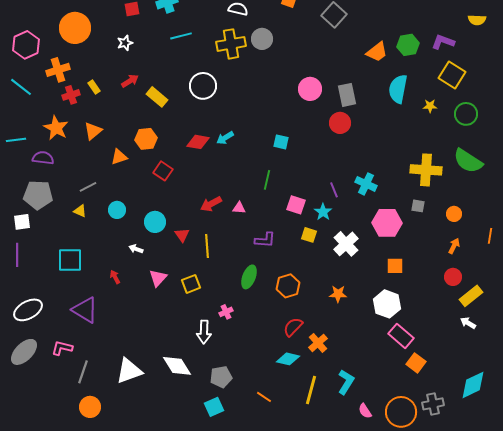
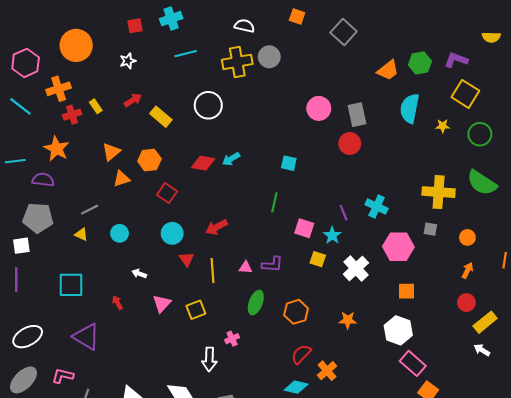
orange triangle: (93, 131) -> (111, 152), moved
pink triangle: (239, 208) -> (245, 267), moved
cyan circle: (155, 222) -> (172, 233), moved

